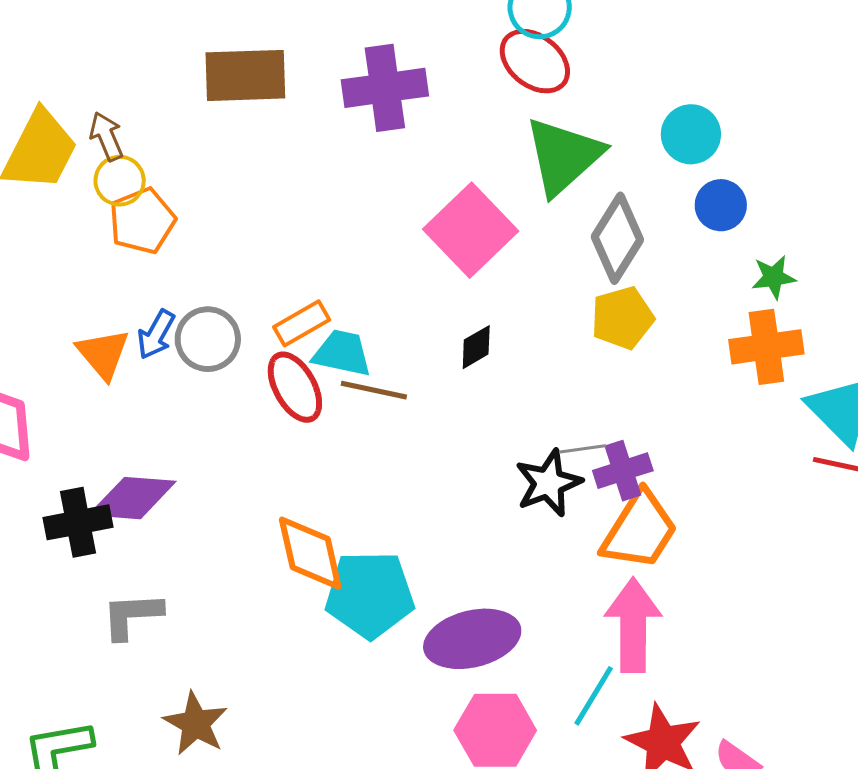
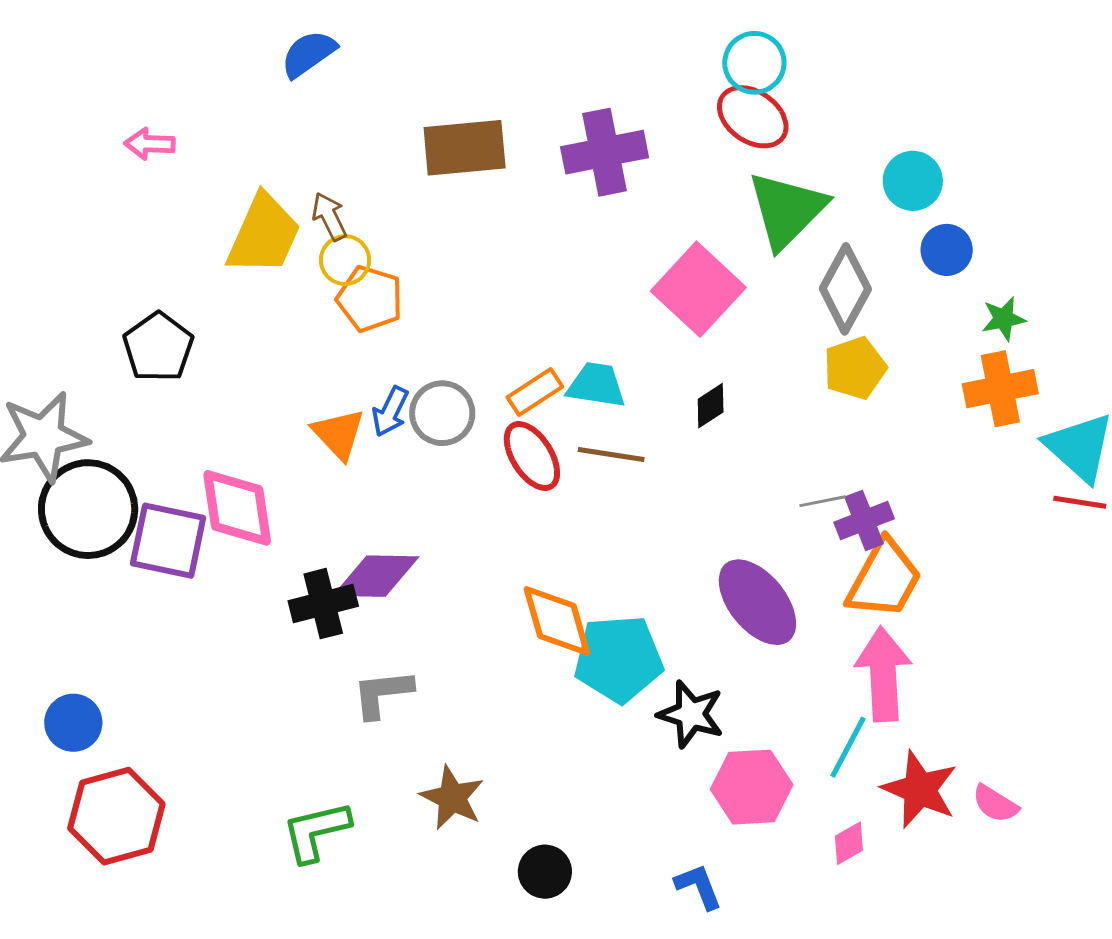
orange pentagon: (142, 221) -> (370, 299), turned -30
cyan trapezoid: (342, 353) -> (596, 385), moved
black star: (548, 483) -> (691, 714), moved, turned -30
purple ellipse: (472, 639) -> (757, 602), moved, turned 68

